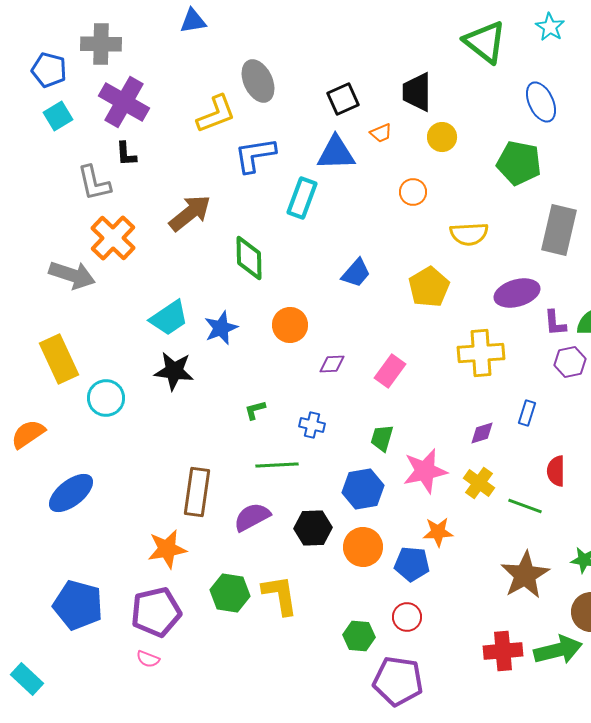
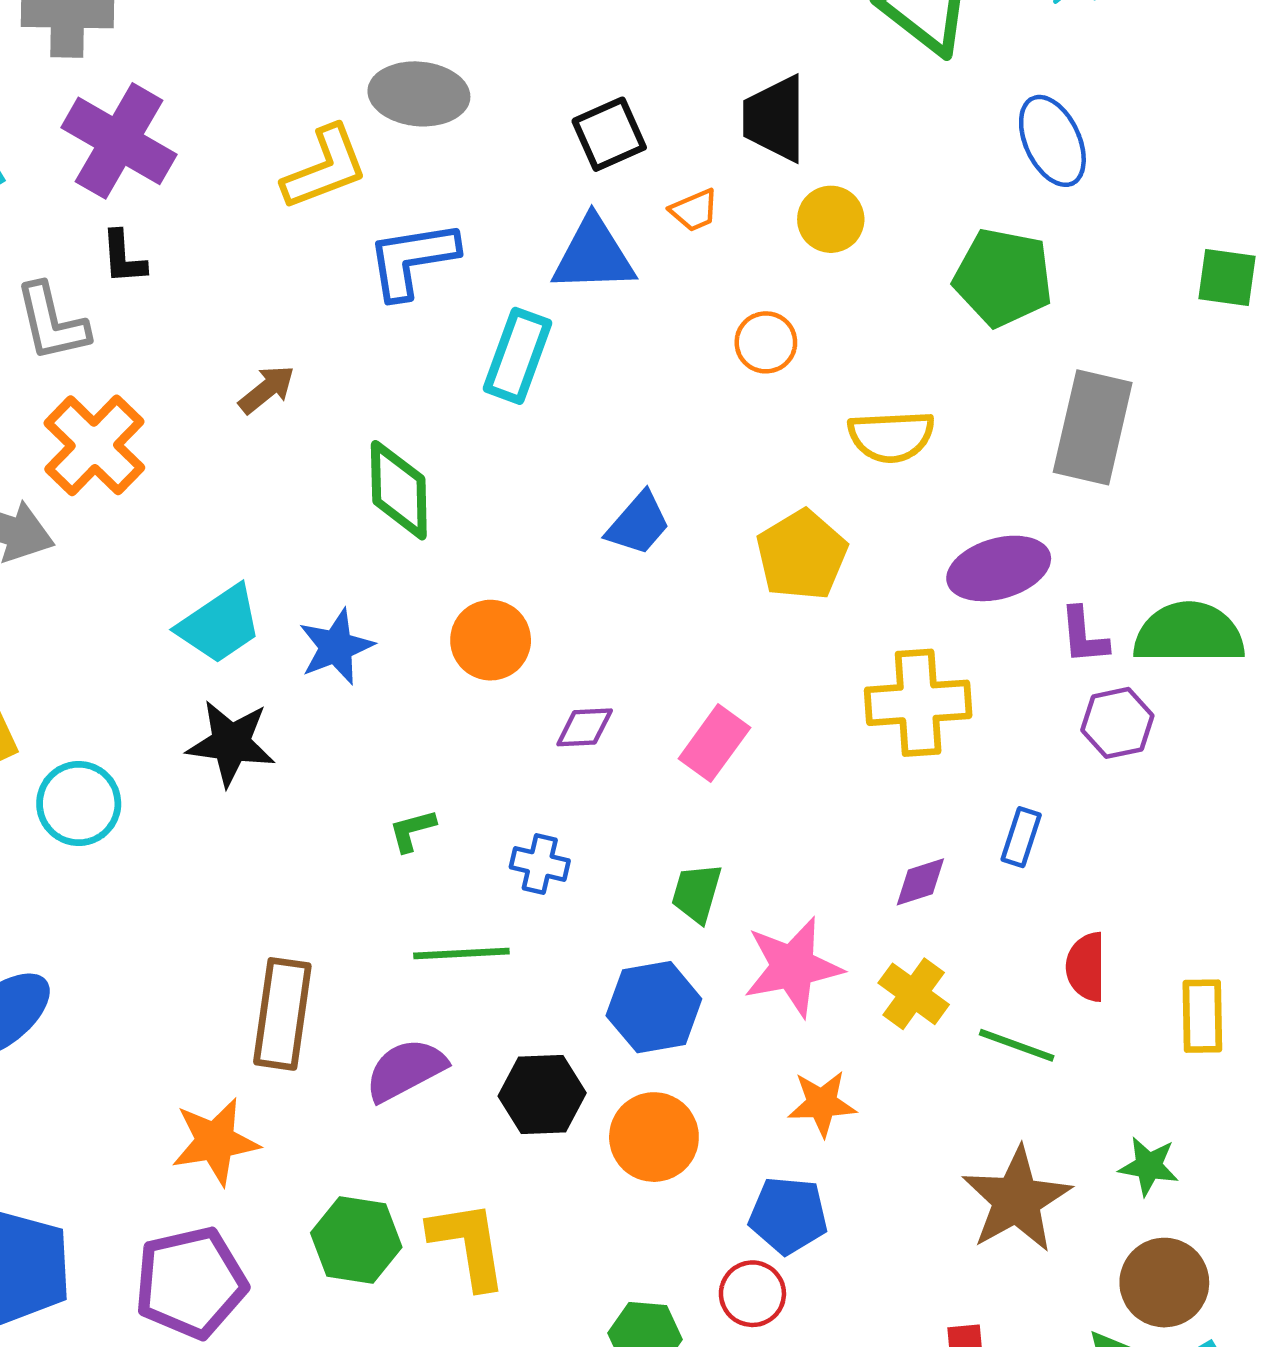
gray ellipse: (258, 81) -> (419, 94), turned -60
brown arrow: (190, 213) -> (267, 389), size x0.6
blue pentagon: (412, 564) -> (788, 1215), moved

